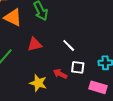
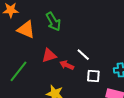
red arrow: (60, 74) -> (67, 65), moved

